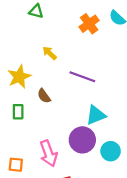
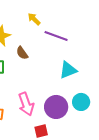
yellow arrow: (50, 53) -> (34, 19), moved
purple circle: (82, 140) -> (56, 107), moved

